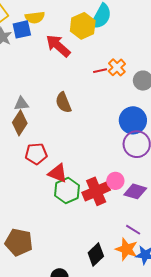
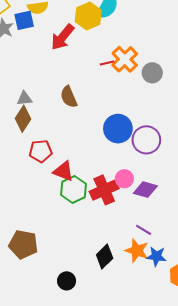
red arrow: (58, 46) -> (63, 37), turned -92
orange cross: (117, 67) -> (125, 59), size x1.4
blue circle: (133, 120) -> (118, 129), moved

